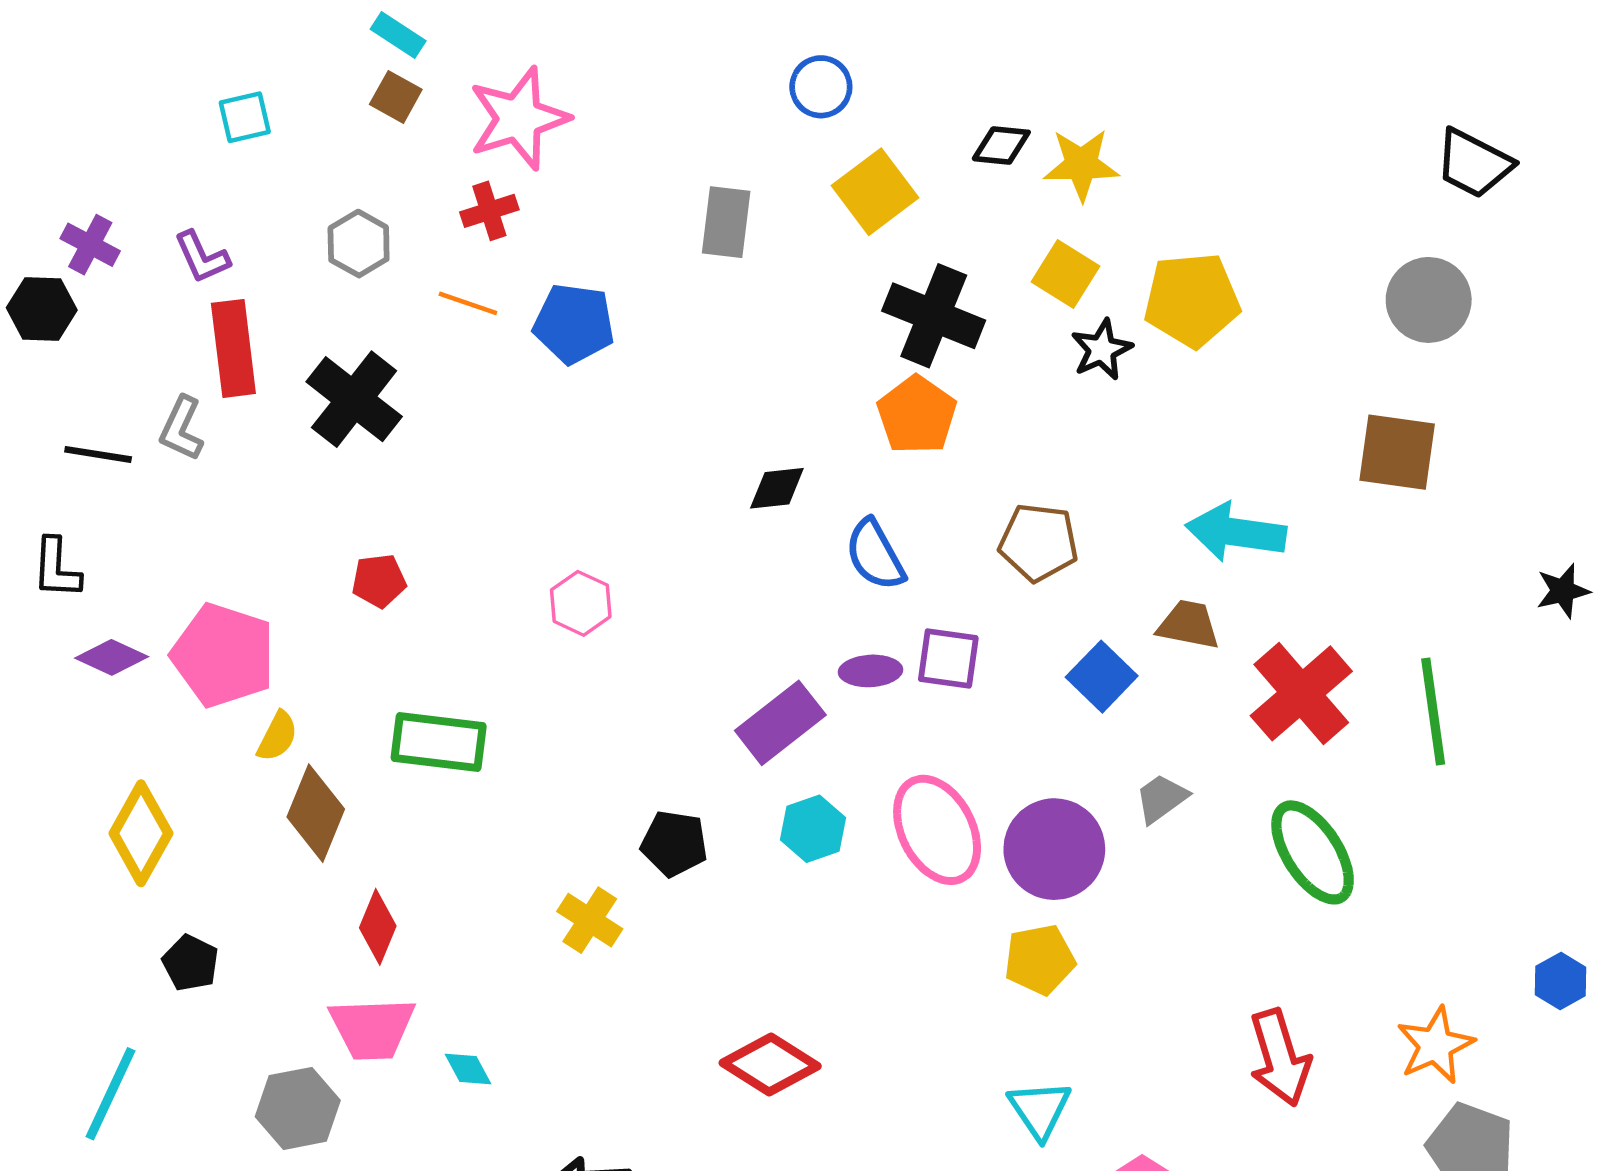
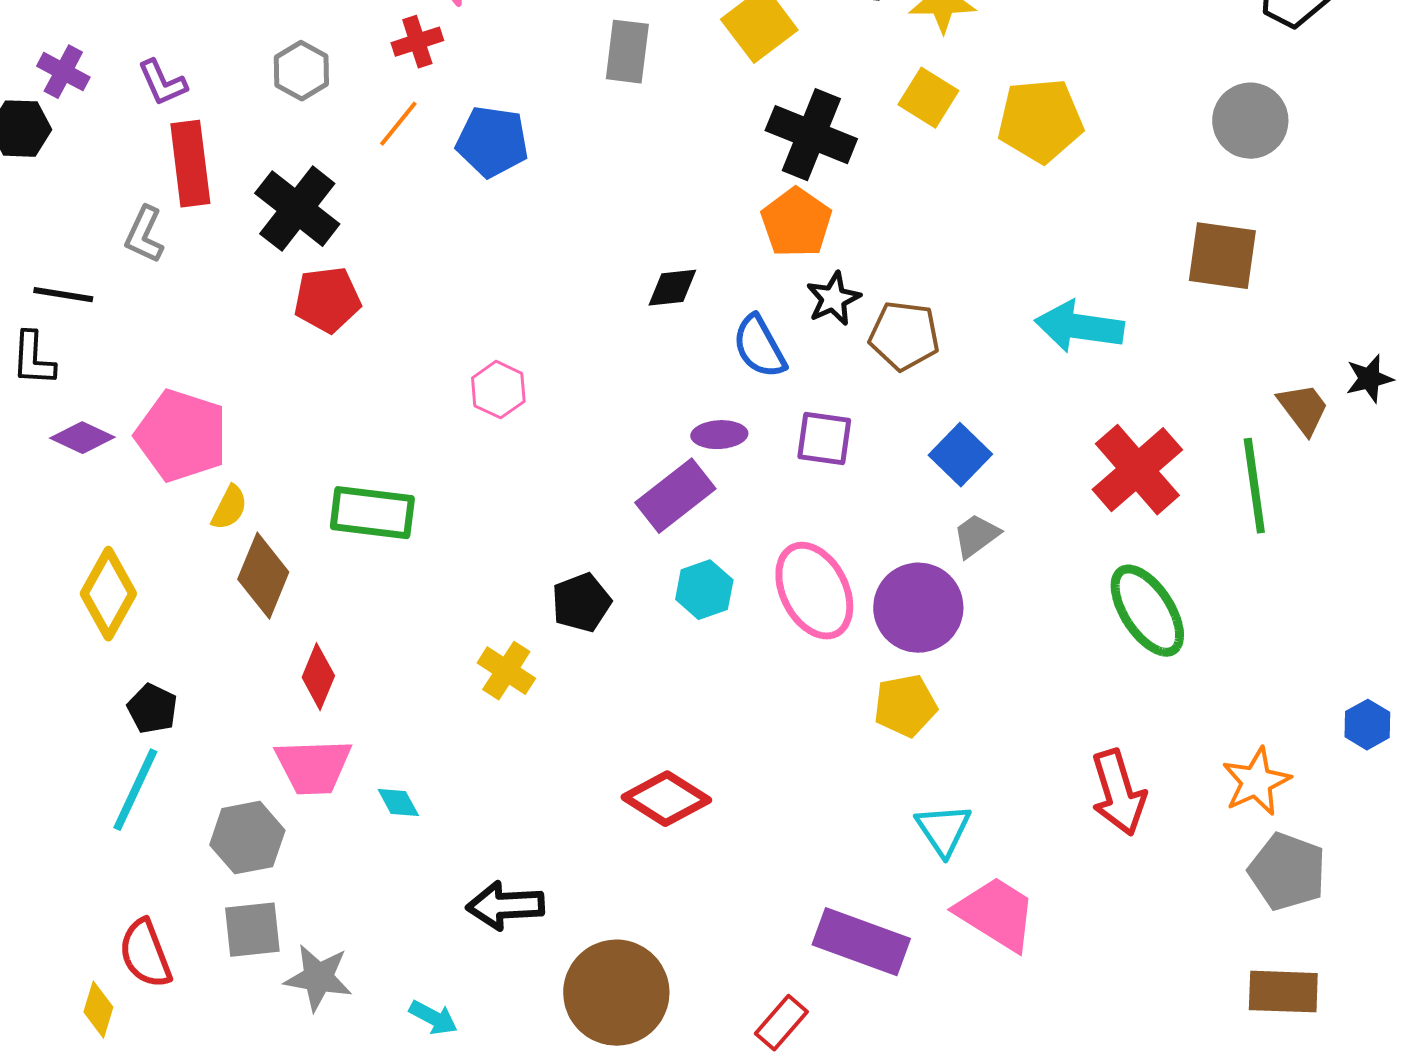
orange line: (468, 303) -> (398, 124), turned -70
black star: (1102, 350) -> (833, 299), moved
black line: (98, 454) -> (63, 295), moved
red pentagon: (379, 581) -> (327, 300), moved, size x1.4
brown trapezoid: (1188, 625) -> (1303, 409), moved, turned 42
purple ellipse: (871, 671) -> (719, 435), moved
gray trapezoid: (1161, 798) -> (976, 536), moved
black pentagon: (674, 843) -> (581, 603), turned -30
cyan line: (111, 1094) -> (135, 790), moved
cyan triangle: (1040, 1110) -> (943, 830), moved

